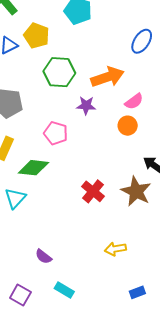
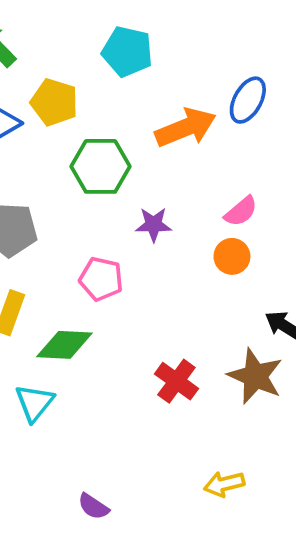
orange arrow: (107, 77) -> (186, 128), moved

